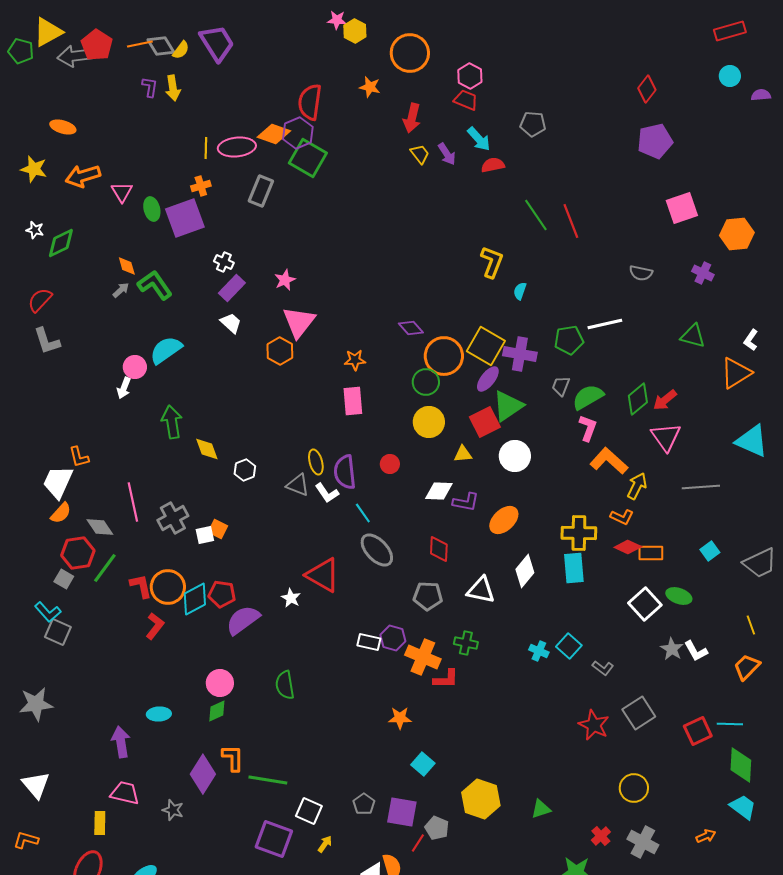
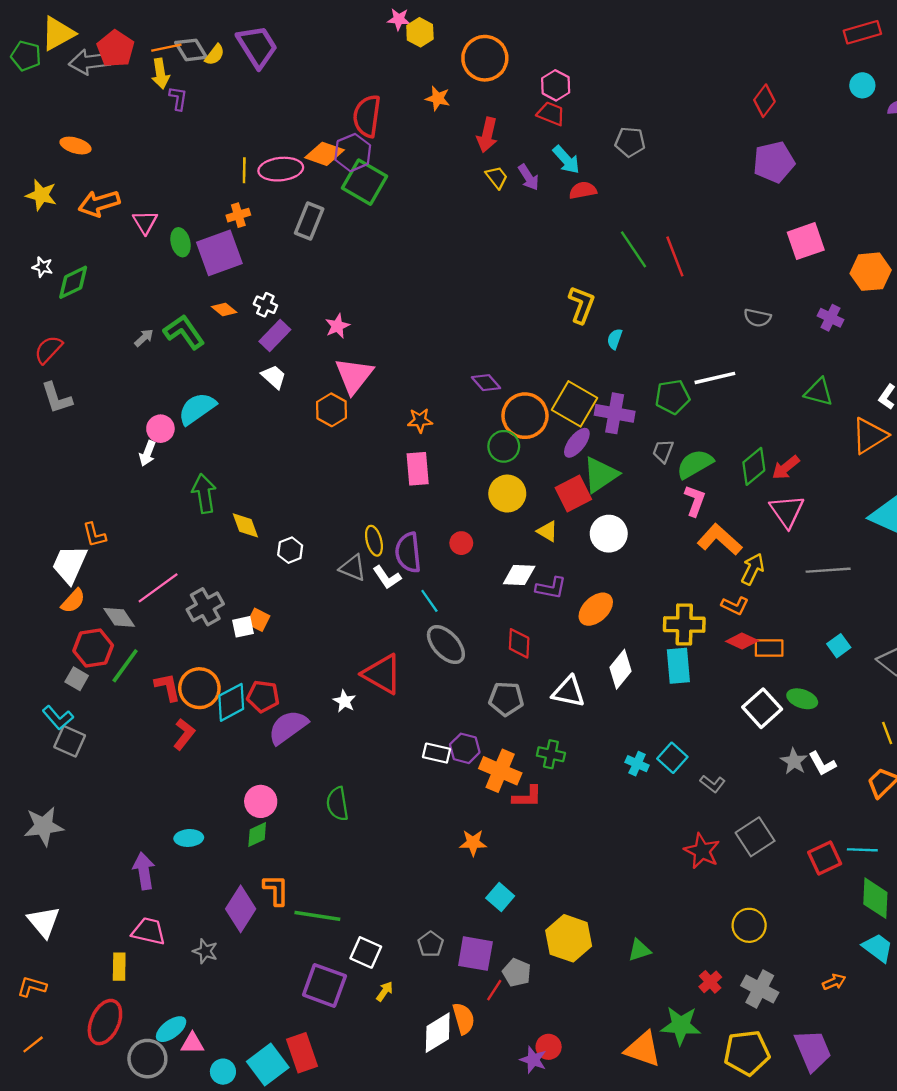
yellow arrow: (173, 88) -> (160, 74), moved
orange diamond: (127, 266) -> (224, 309), moved, turned -35
yellow triangle: (463, 454) -> (547, 531), turned 36
pink line: (133, 502) -> (158, 588), turned 66

